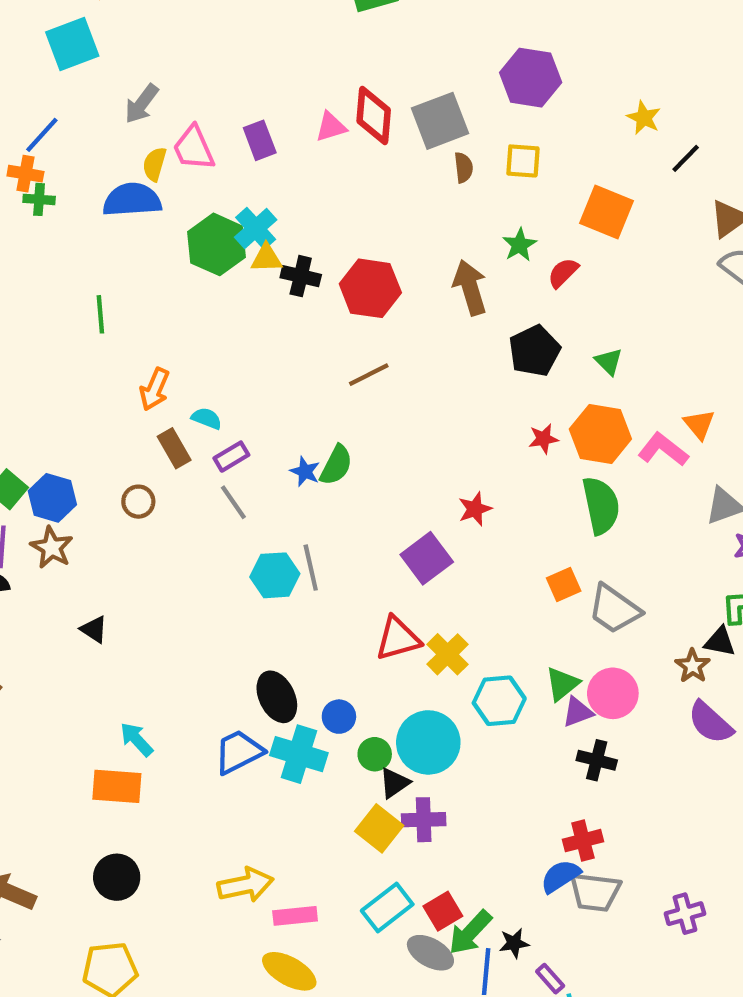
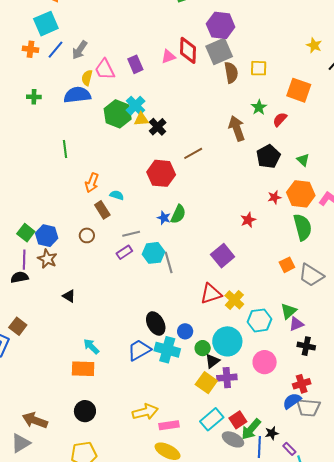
purple hexagon: (531, 78) -> (221, 25), moved
blue line: (42, 135) -> (55, 50), moved
brown semicircle: (464, 168) -> (231, 73), size x1.5
orange cross: (25, 174) -> (30, 49), moved
black cross: (301, 276) -> (158, 127), turned 36
red hexagon: (370, 288) -> (161, 173), moved
brown line: (369, 375) -> (193, 153), moved
purple rectangle: (231, 457) -> (124, 252), moved
gray line: (233, 502) -> (131, 234), turned -66
red star: (475, 509) -> (248, 220), moved
cyan hexagon: (275, 575) -> (153, 253), moved
pink circle: (613, 693) -> (265, 362), moved

